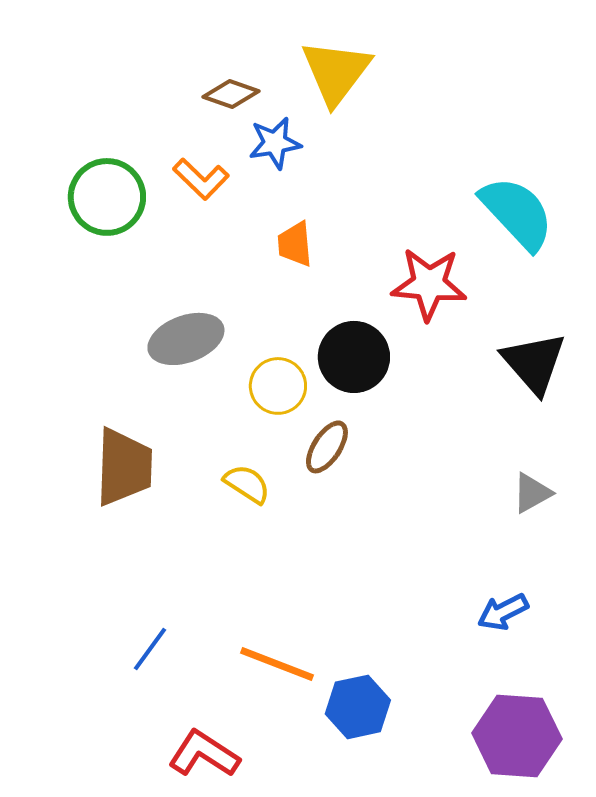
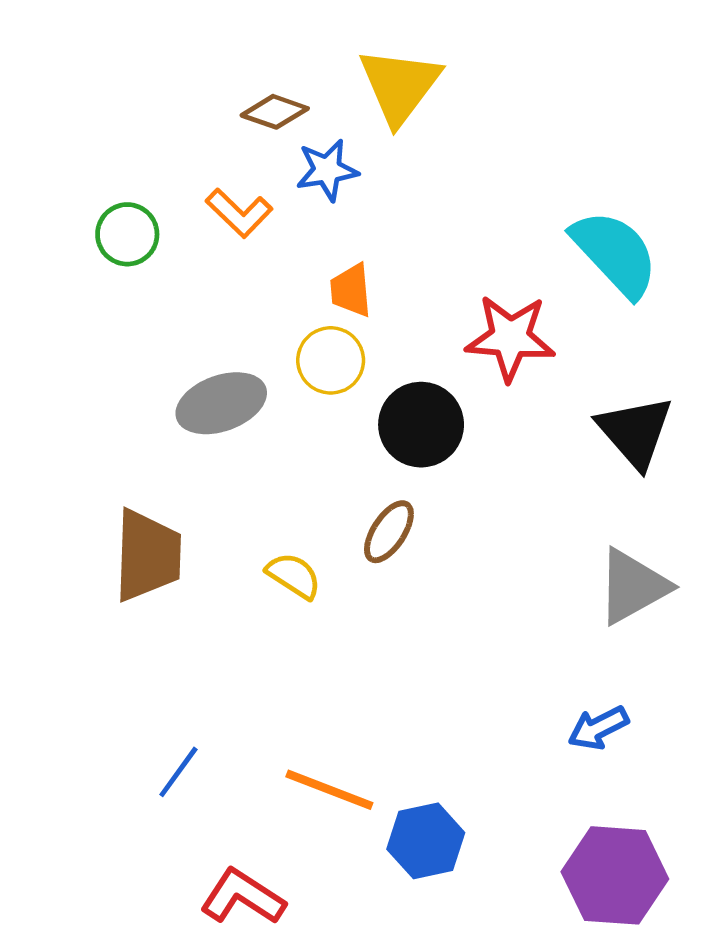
green circle: (107, 197) -> (127, 234), size x0.7
yellow circle: (278, 386) -> (331, 360), moved
gray triangle: (532, 493) -> (633, 586), size x1.6

